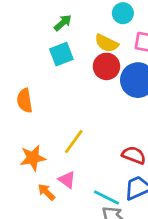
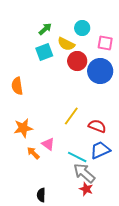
cyan circle: (123, 13) -> (82, 28), moved
yellow semicircle: (106, 43) -> (66, 44), moved
yellow line: (74, 142) -> (71, 116), moved

